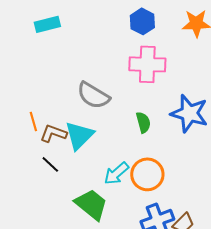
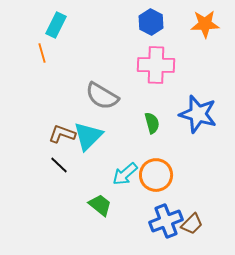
cyan rectangle: (47, 24) -> (56, 25), turned -50
orange line: (33, 121) -> (42, 53), moved
green trapezoid: (91, 204) -> (100, 205), size x0.7

